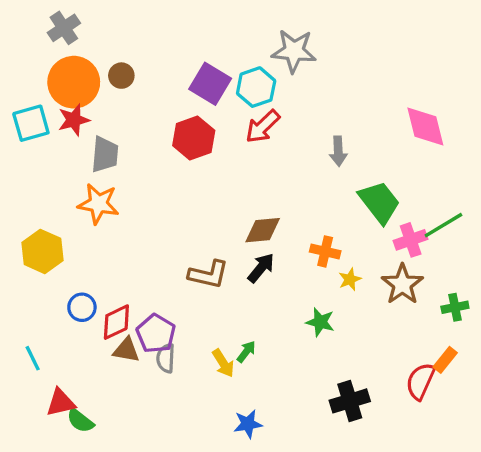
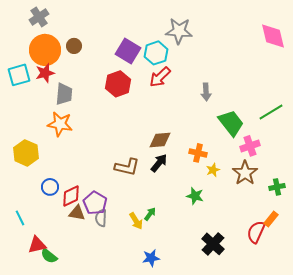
pink diamond: (425, 127) -> (273, 36), moved
green line: (443, 225) -> (271, 112), moved
black cross: (350, 401) -> (213, 244), turned -30

